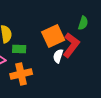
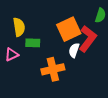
orange cross: (21, 74) -> (53, 69), moved

